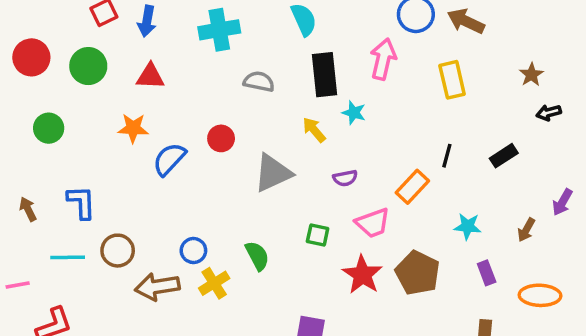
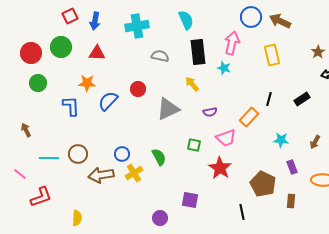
red circle: (31, 57) -> (31, 53), moved
cyan star: (354, 113) -> (224, 68), moved
blue L-shape: (81, 202) -> (71, 106), moved
brown pentagon: (418, 273) -> (263, 184), moved
pink line: (18, 285) -> (20, 174), turned 48

